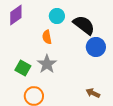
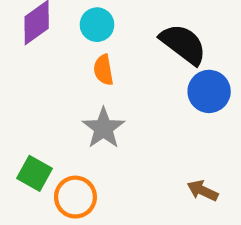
cyan circle: (57, 16) -> (97, 25), moved
green square: (23, 68) -> (34, 173), moved

